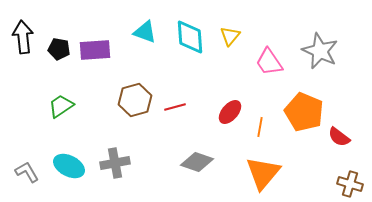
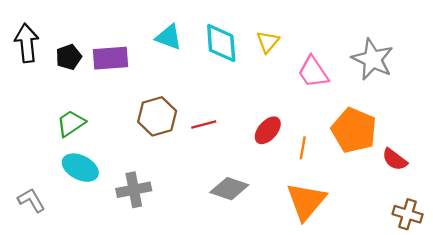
black pentagon: (59, 49) -> (69, 57), turned -30
cyan ellipse: (69, 166) -> (80, 168), moved

